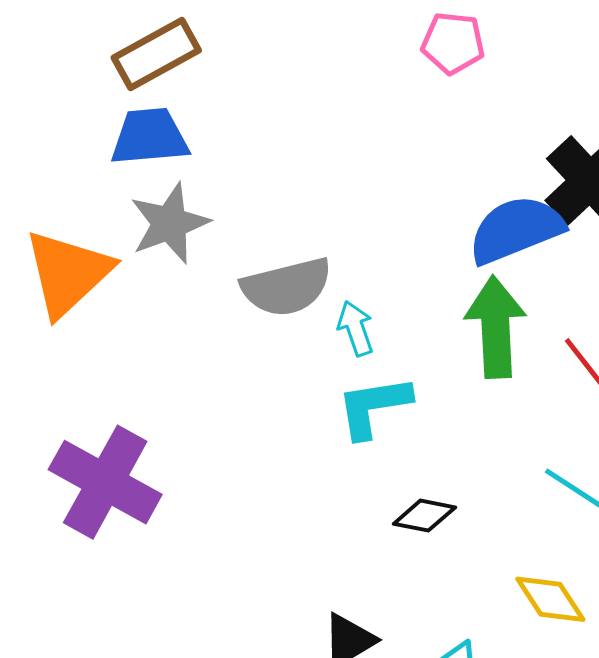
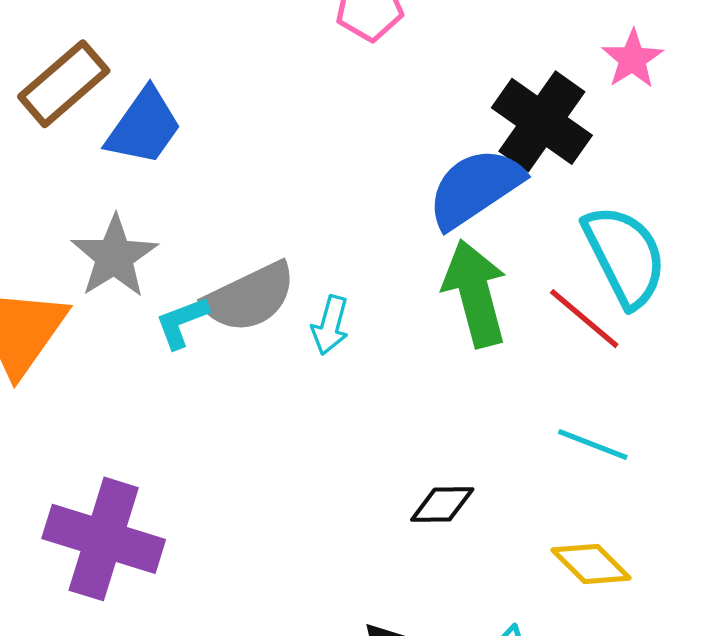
blue trapezoid: (150, 137) -> (144, 127), moved, turned 142
cyan arrow: (356, 328) -> (330, 325), turned -134
cyan L-shape: (374, 407) -> (182, 322), moved, size x0.7

